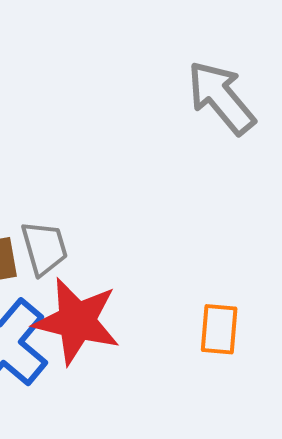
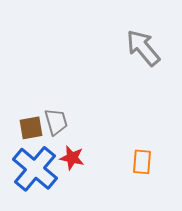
red star: (77, 321) -> (72, 158), size x0.6

